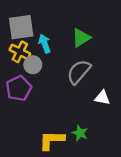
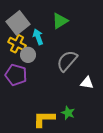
gray square: (21, 27) -> (18, 23), turned -30
green triangle: (81, 38) -> (60, 21), moved
purple pentagon: (19, 88) -> (16, 75), turned -30

